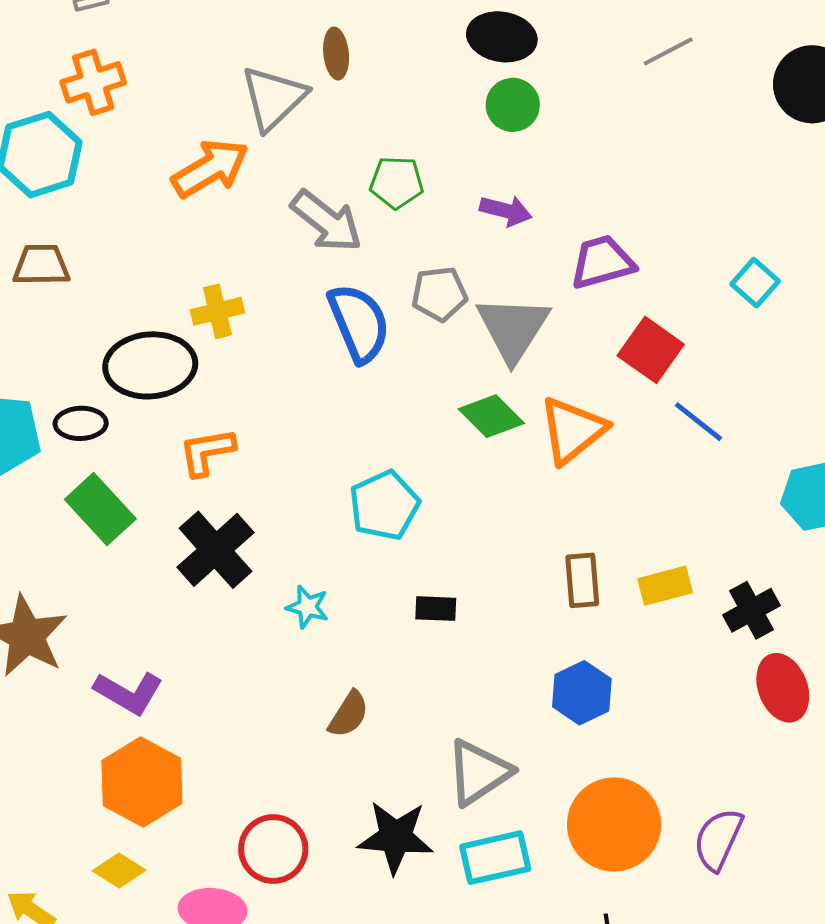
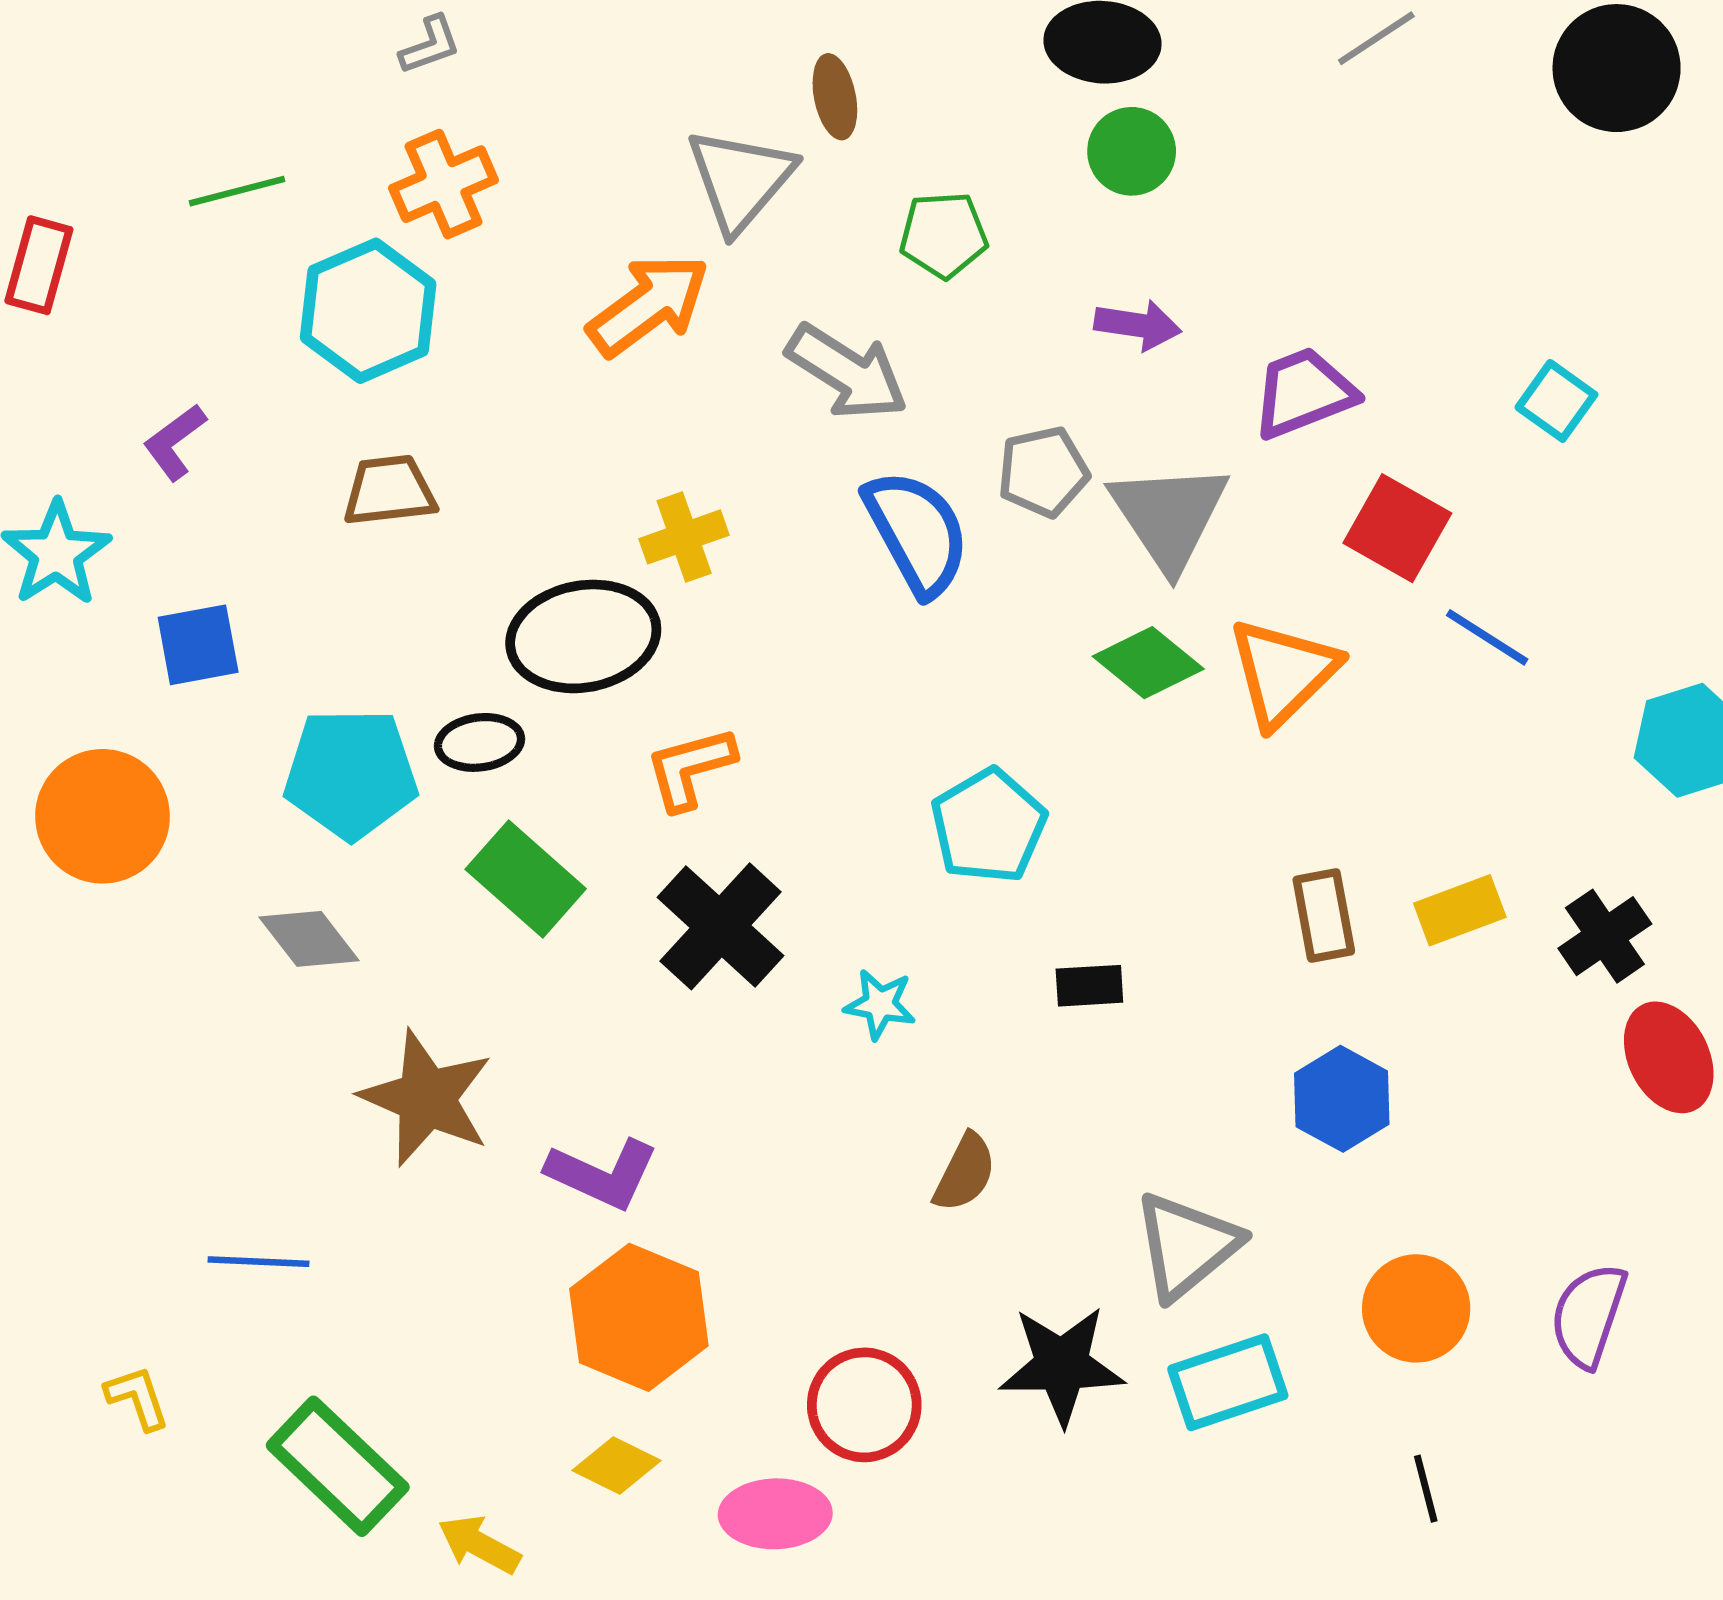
green pentagon: (397, 182) -> (943, 235), moved
orange circle: (614, 825) -> (1416, 1308), size x0.7

